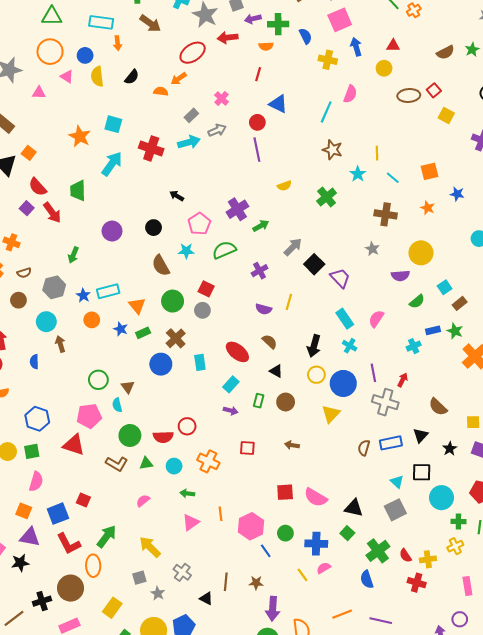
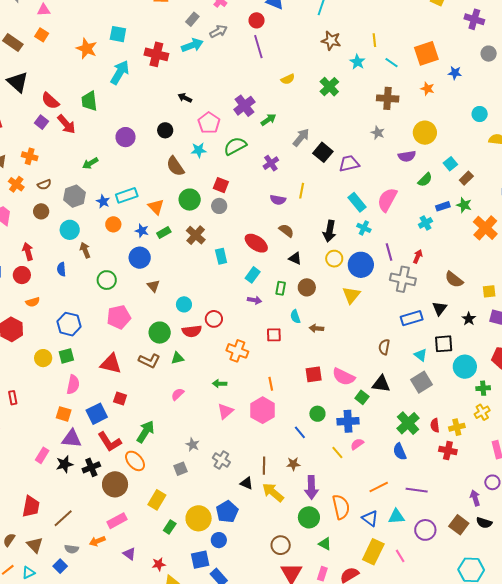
orange square: (29, 153) -> (42, 35), moved
orange square: (430, 171) -> (426, 53), size x1.4
green arrow: (73, 255) -> (90, 163), turned 42
purple trapezoid: (340, 278) -> (349, 163), turned -55
pink semicircle: (376, 319) -> (387, 200), size x1.4
blue circle: (161, 364) -> (140, 258), moved
green circle: (98, 380) -> (107, 280), moved
cyan semicircle: (117, 405) -> (295, 317), moved
red triangle: (74, 445) -> (111, 364), moved
brown semicircle: (364, 448) -> (384, 347), moved
cyan circle: (174, 466) -> (184, 304), moved
orange line: (221, 514) -> (271, 384), moved
pink hexagon: (251, 526) -> (263, 410), moved
green square: (347, 533) -> (362, 397), moved
yellow arrow: (150, 547) -> (273, 492), moved
red semicircle: (405, 556) -> (435, 425), turned 32
orange ellipse: (93, 566) -> (135, 461), turned -35
gray star: (158, 593) -> (193, 445), moved
black cross: (42, 601) -> (91, 467), moved

